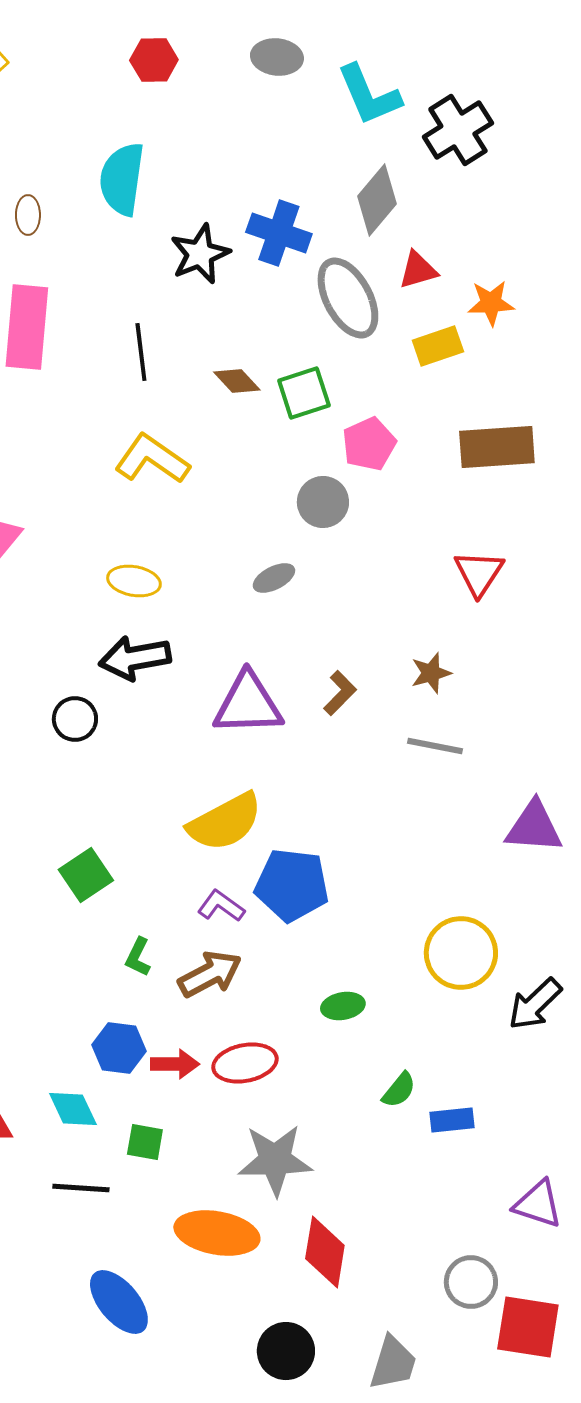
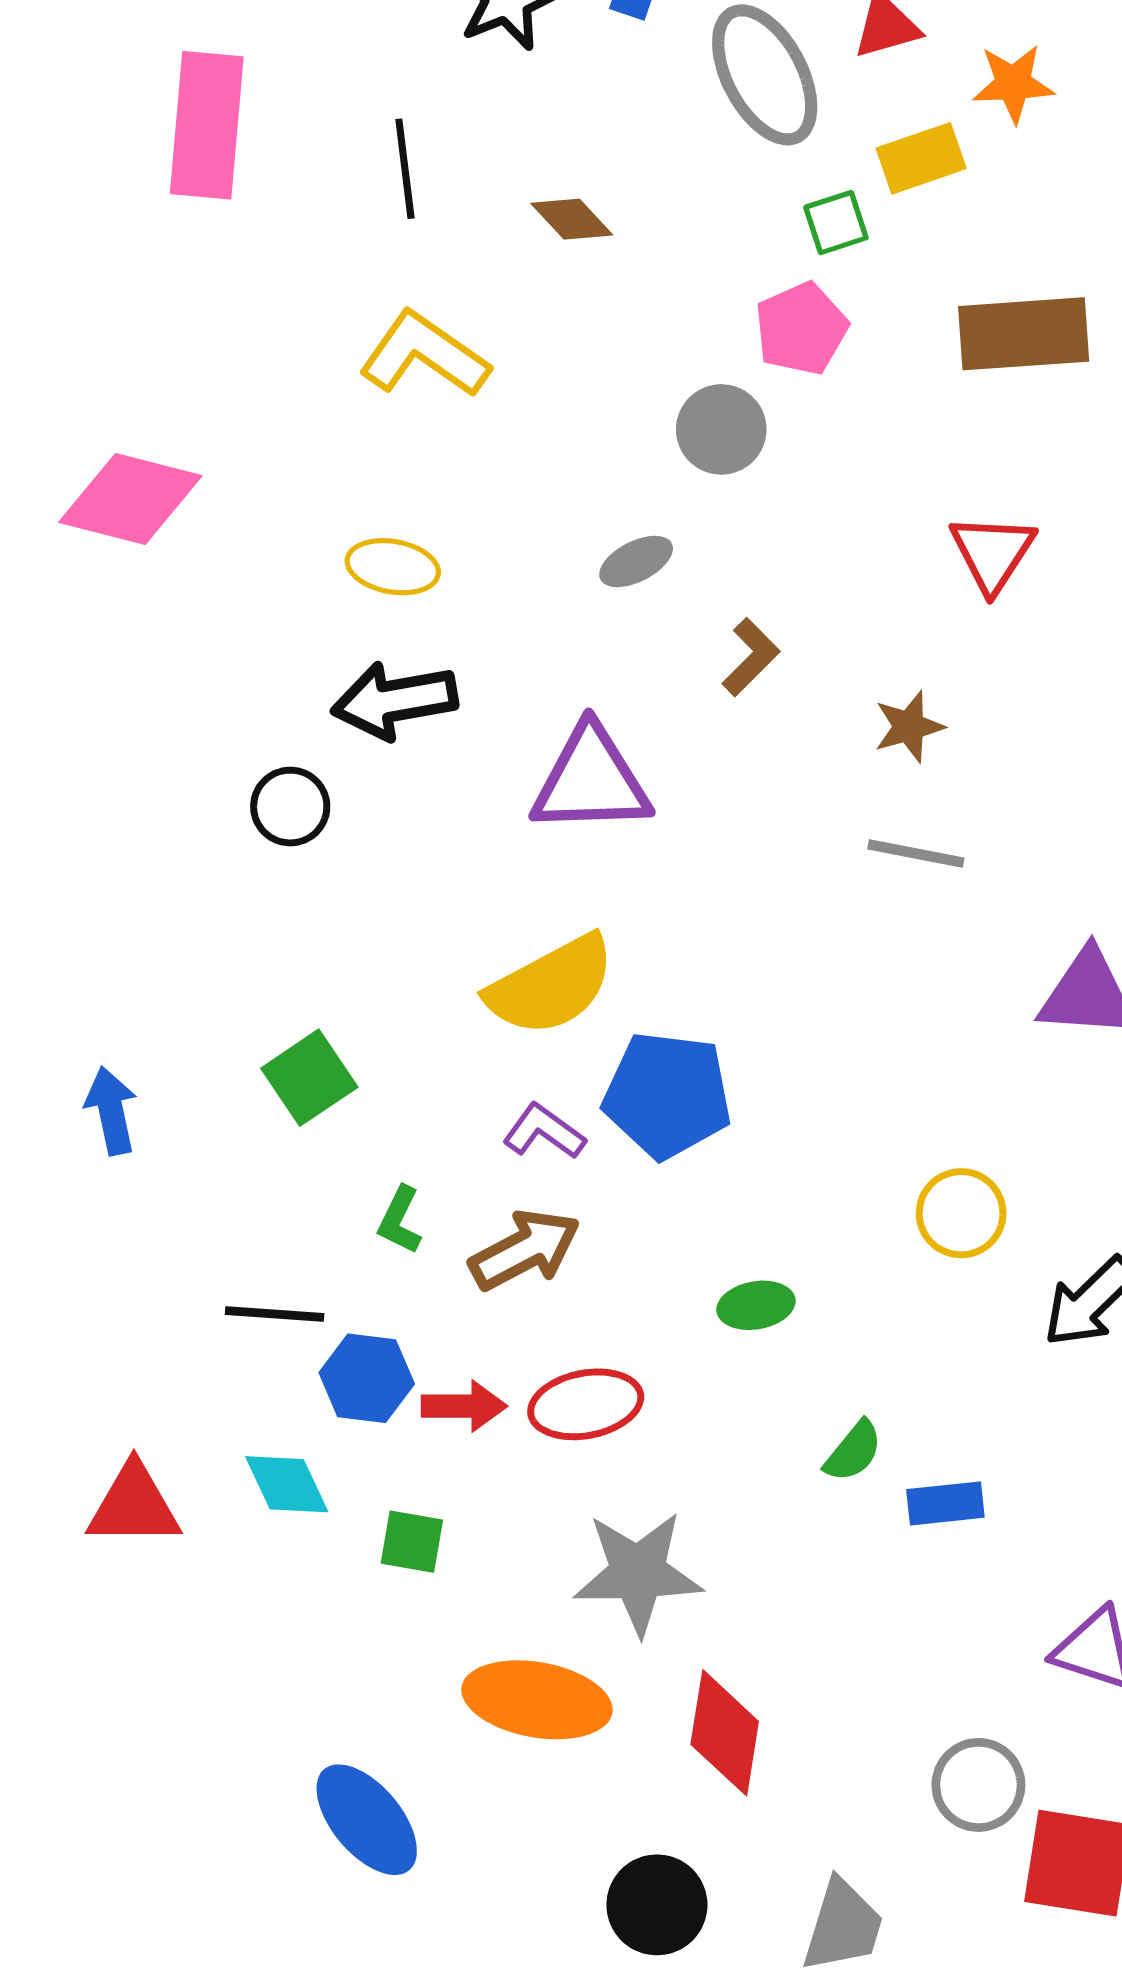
green square: (304, 393) -> (836, 223), moved, size x0.7
brown L-shape: (340, 693) -> (751, 657), moved
yellow circle: (461, 953) -> (961, 1213), size x0.7
black line: (81, 1188) -> (275, 1314), moved

